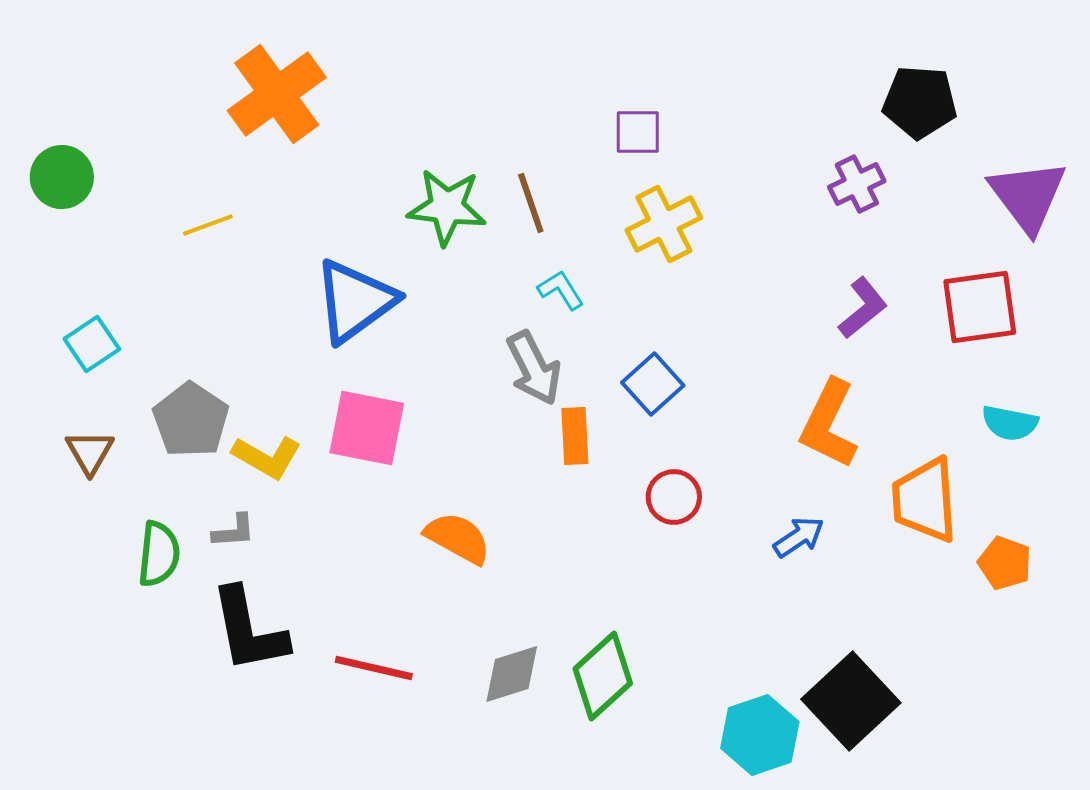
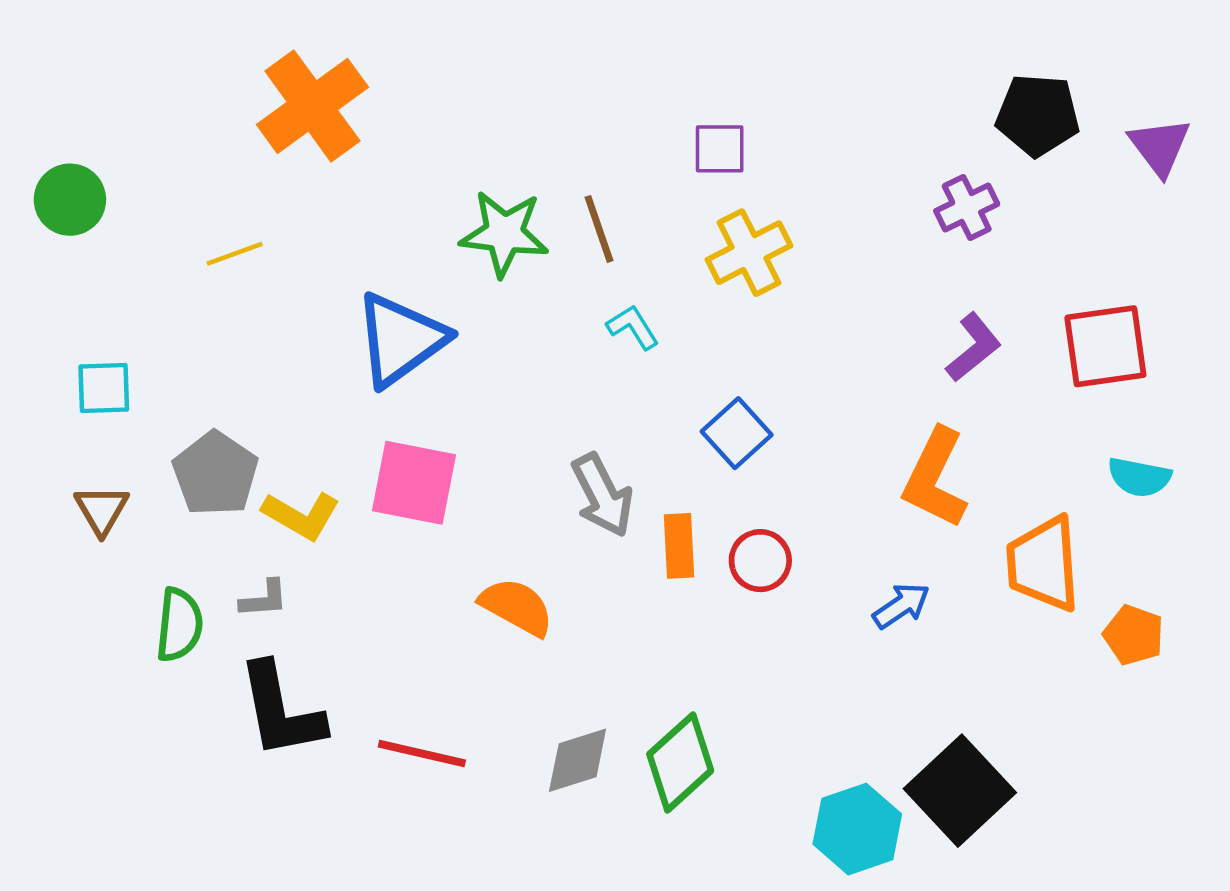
purple triangle: (1028, 196) -> (1160, 147), moved, size x0.7
cyan square: (92, 344) -> (104, 388), turned 32
gray arrow: (534, 368) -> (602, 495), moved
orange rectangle: (575, 436) -> (679, 546), moved

